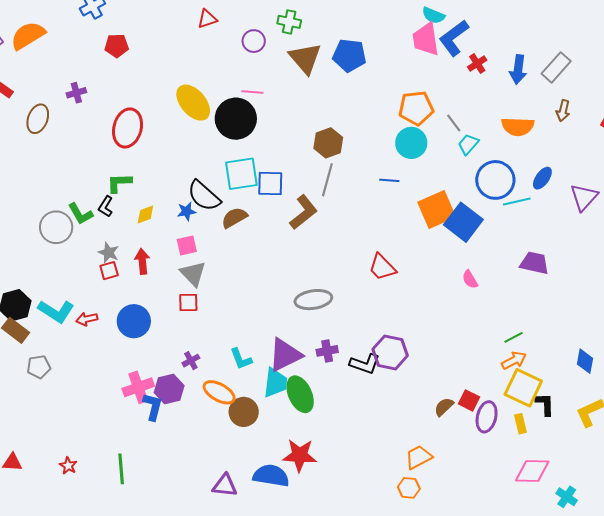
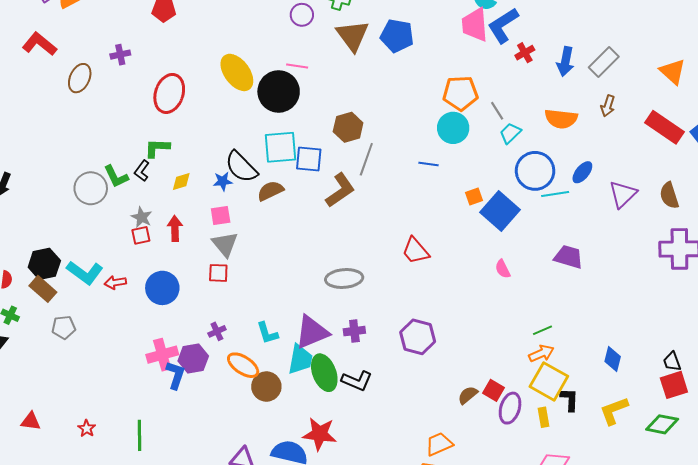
brown hexagon: (328, 143) -> (348, 127), moved
orange square: (437, 210) -> (474, 197), size x0.5
black L-shape: (365, 364) -> (357, 381), moved

